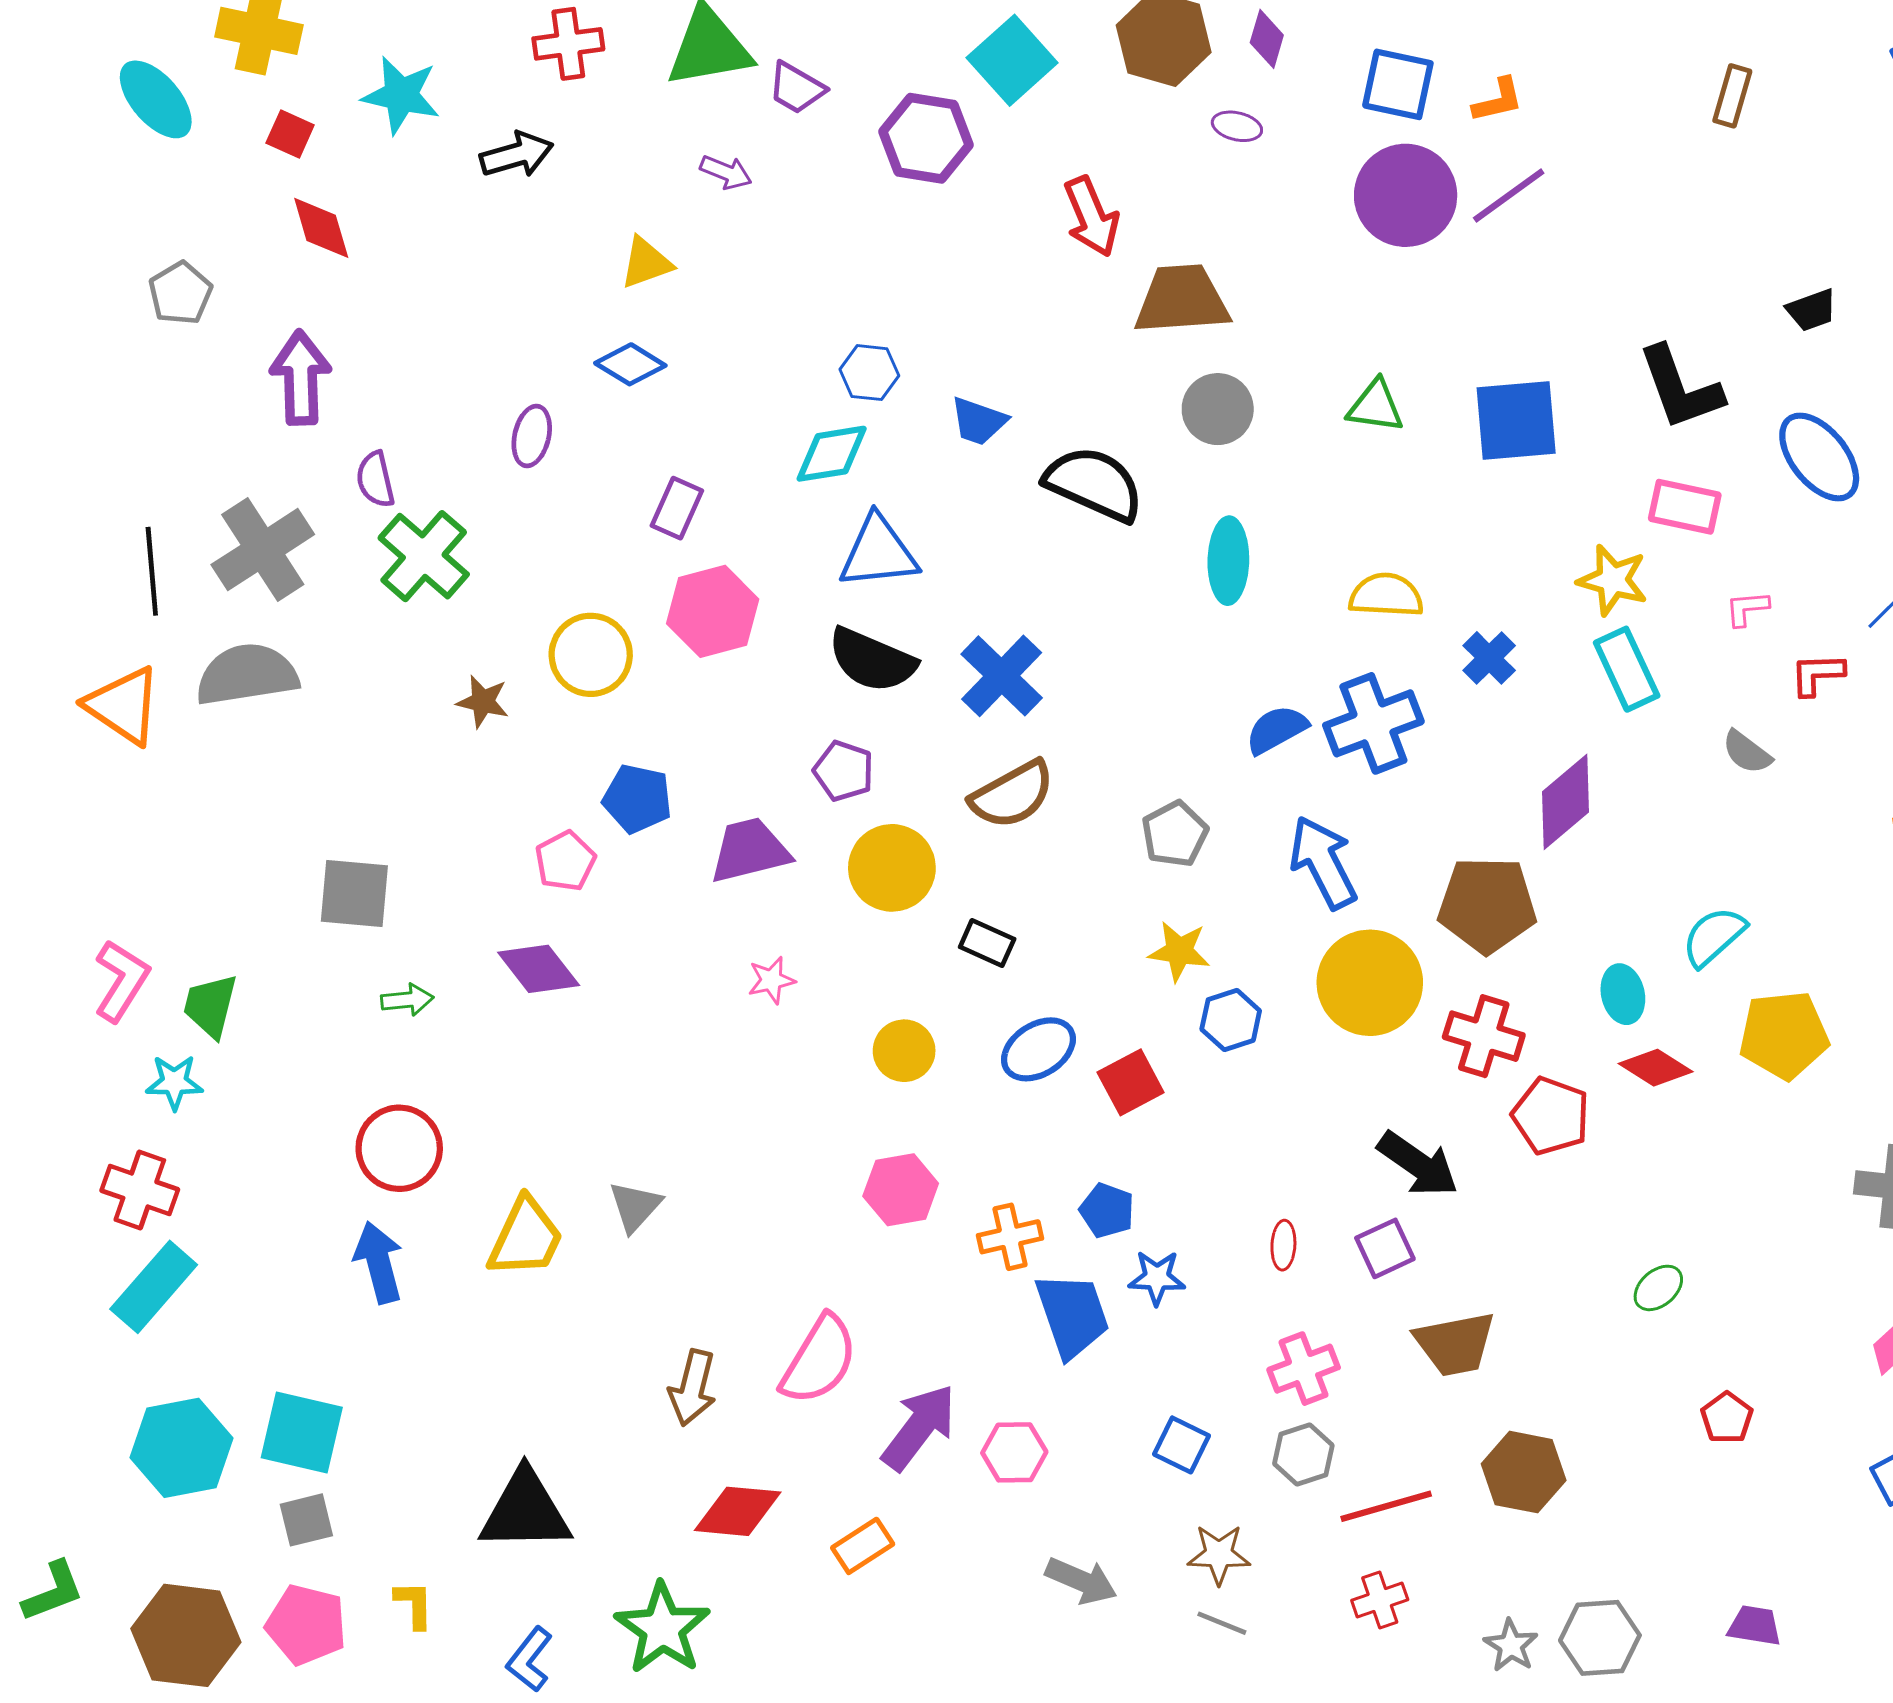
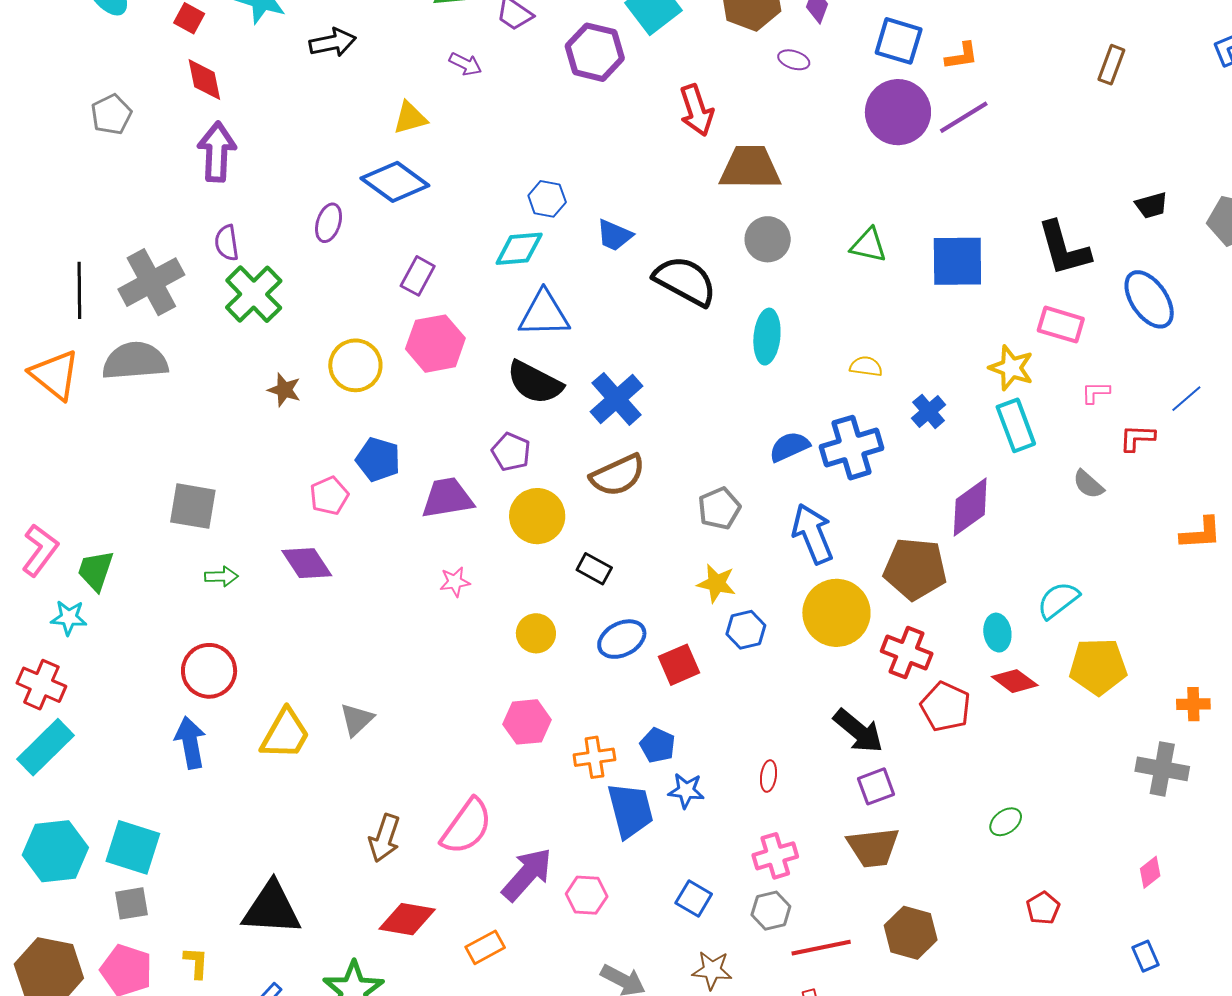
blue diamond: (630, 364) -> (395, 182), size x1.5
purple arrow: (301, 378) -> (217, 152), moved
yellow semicircle: (1386, 595) -> (866, 366), size x0.7
purple square: (1385, 1248) -> (876, 786), moved

